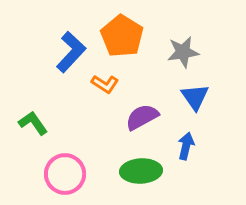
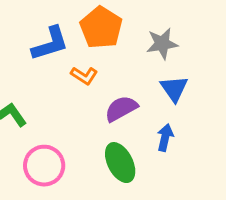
blue L-shape: (71, 52) -> (50, 44), turned 30
green ellipse: (141, 171) -> (120, 163), turned 66

